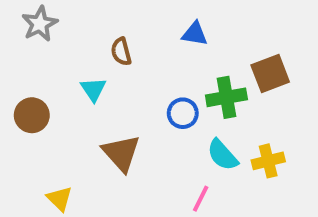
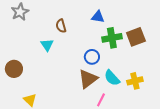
green cross: (226, 97) -> (112, 38), moved
brown circle: (32, 115) -> (14, 69), moved
brown triangle: (121, 153) -> (88, 79), moved, turned 35

